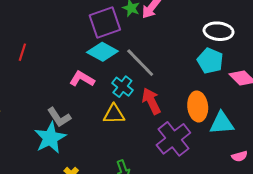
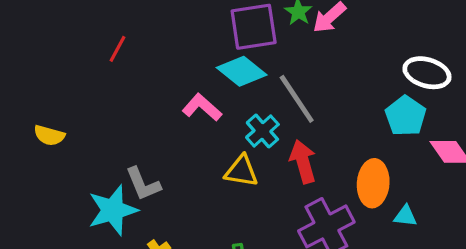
gray L-shape: (59, 117) -> (143, 184), moved
cyan triangle: (222, 123) -> (405, 216), size x0.6
cyan star: (50, 138) -> (113, 210), moved

